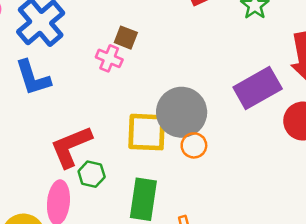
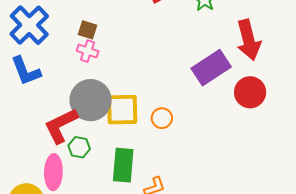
brown square: (126, 38) -> (87, 30), moved
gray circle: (182, 112) -> (91, 100), moved

